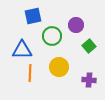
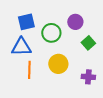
blue square: (33, 16) -> (26, 22), moved

